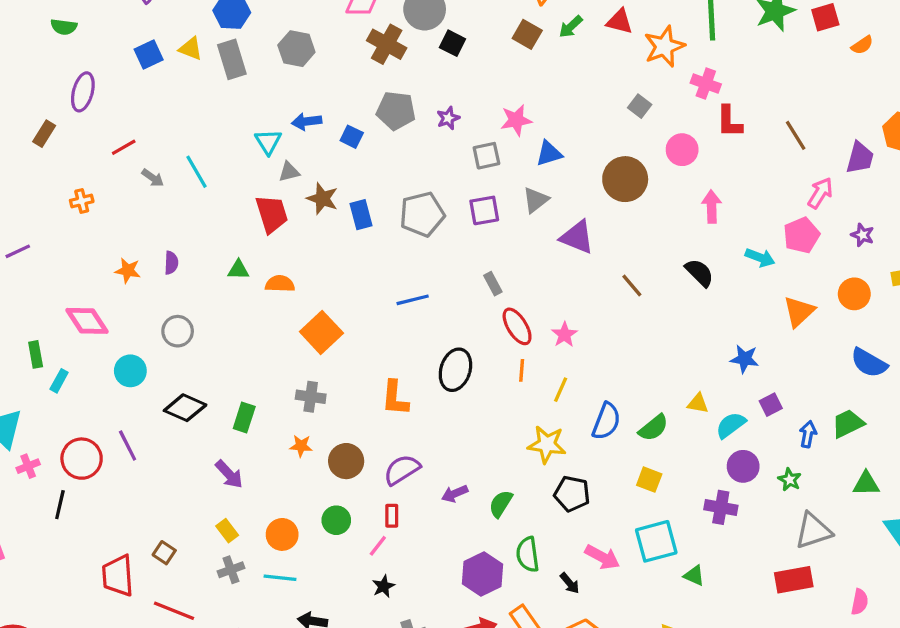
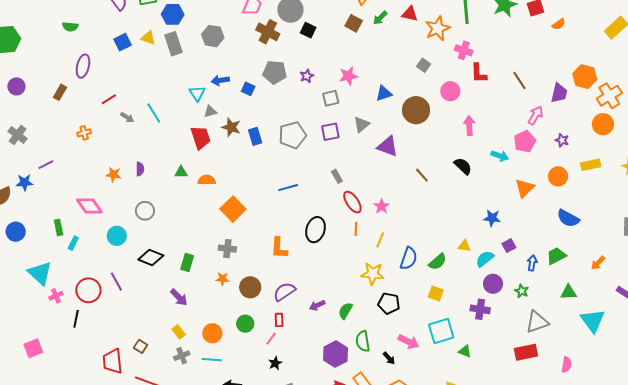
blue triangle: (549, 154) -> (384, 93), moved

